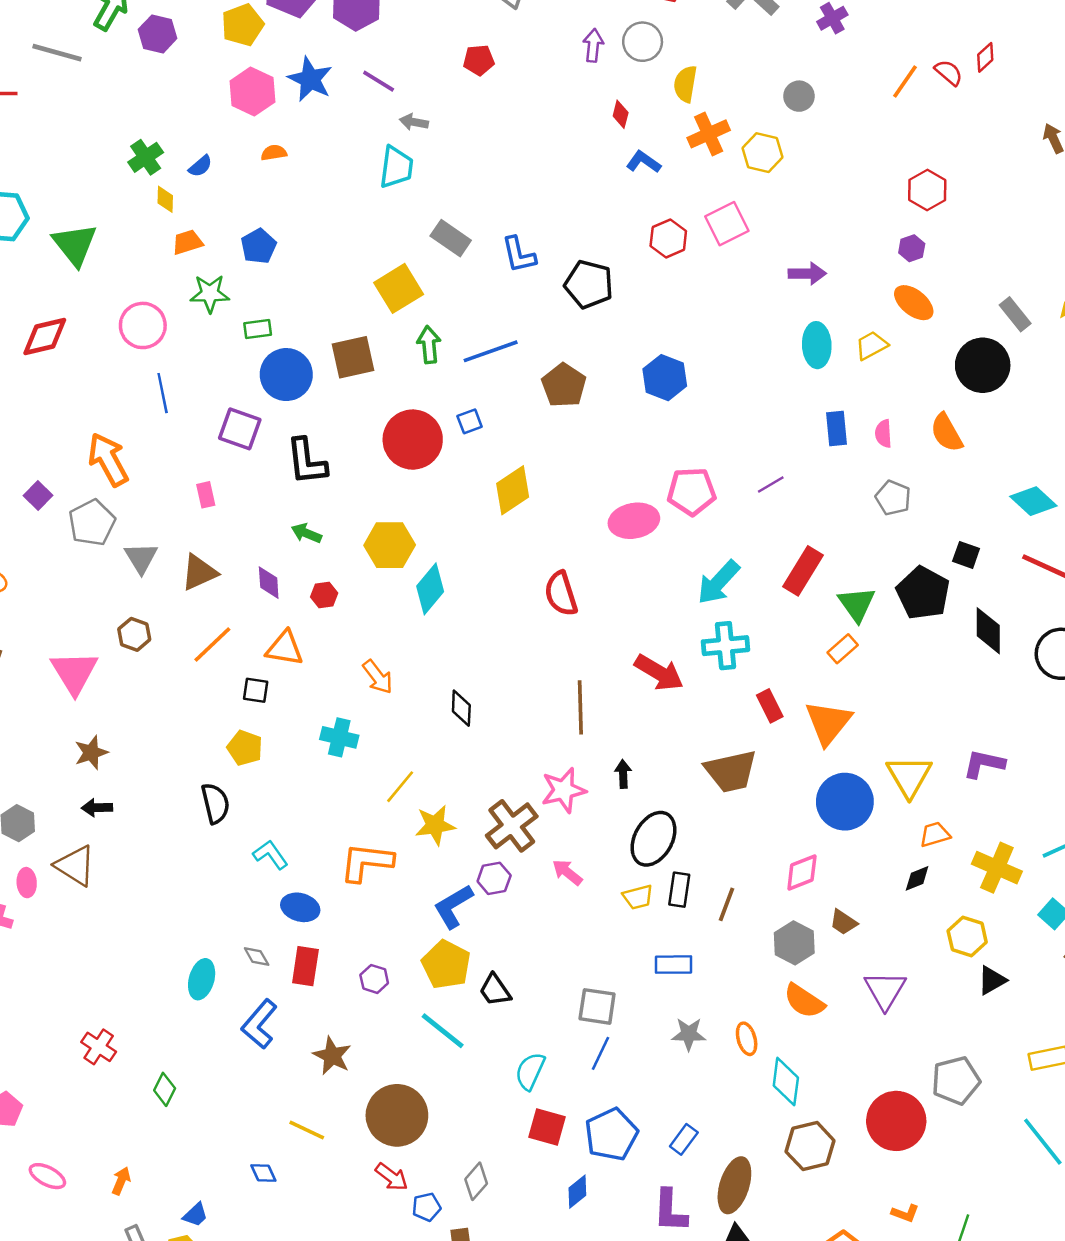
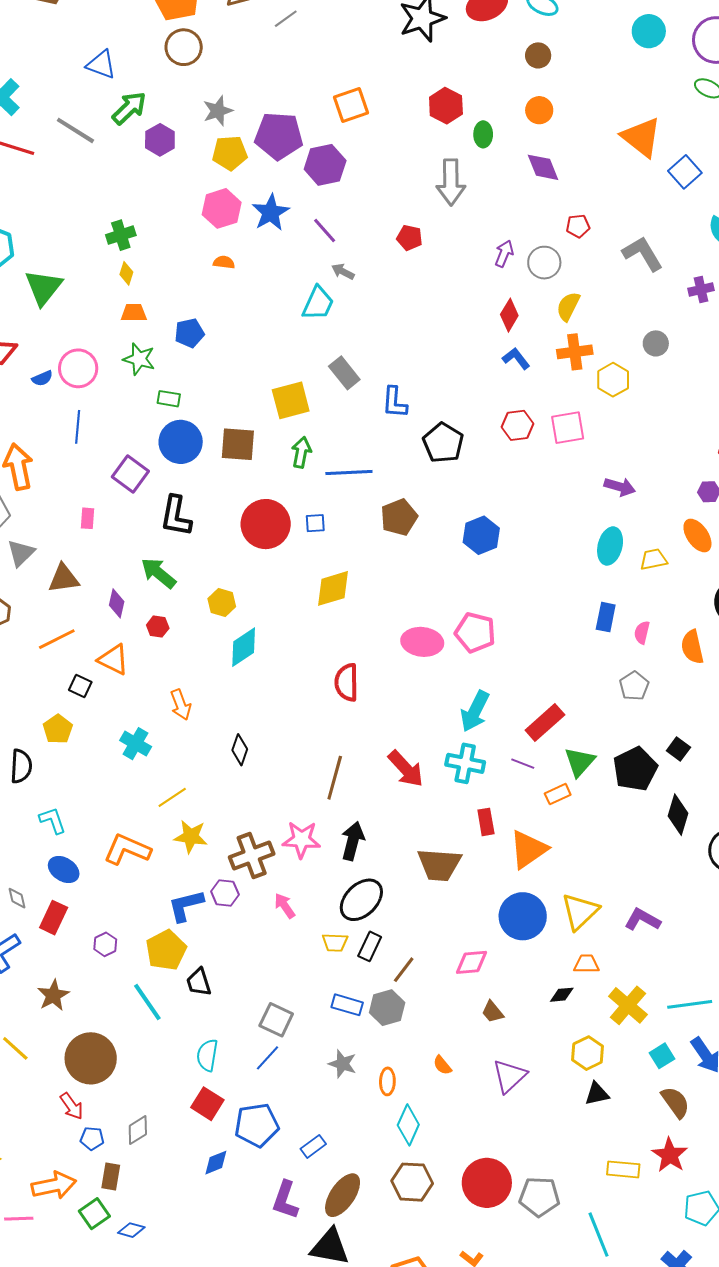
red diamond: (621, 114) -> (509, 315), size x1.4
blue semicircle: (200, 166) -> (42, 378), moved
purple line: (771, 484) -> (523, 764), moved, turned 35
green arrow: (306, 533) -> (158, 573), size x1.5
yellow hexagon: (390, 545) -> (222, 603), size x0.7
cyan arrow: (718, 582) -> (475, 711), turned -33
black arrow: (623, 774) -> (353, 841), size x1.6
gray hexagon: (794, 943) -> (387, 1008), moved
orange semicircle: (804, 1001) -> (442, 1065), size x0.6
cyan semicircle: (530, 1071) -> (207, 1055), turned -32
gray pentagon: (956, 1080) -> (539, 1197), moved

